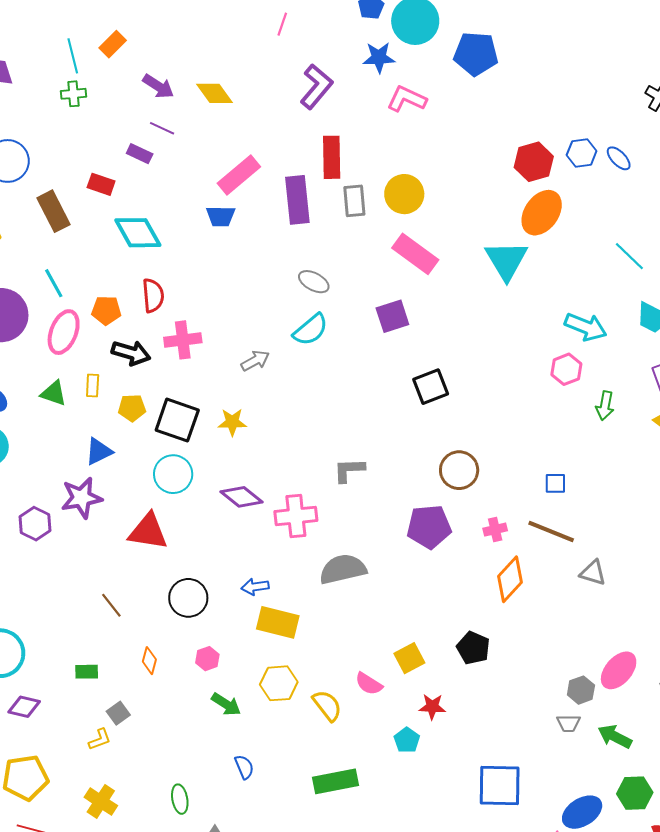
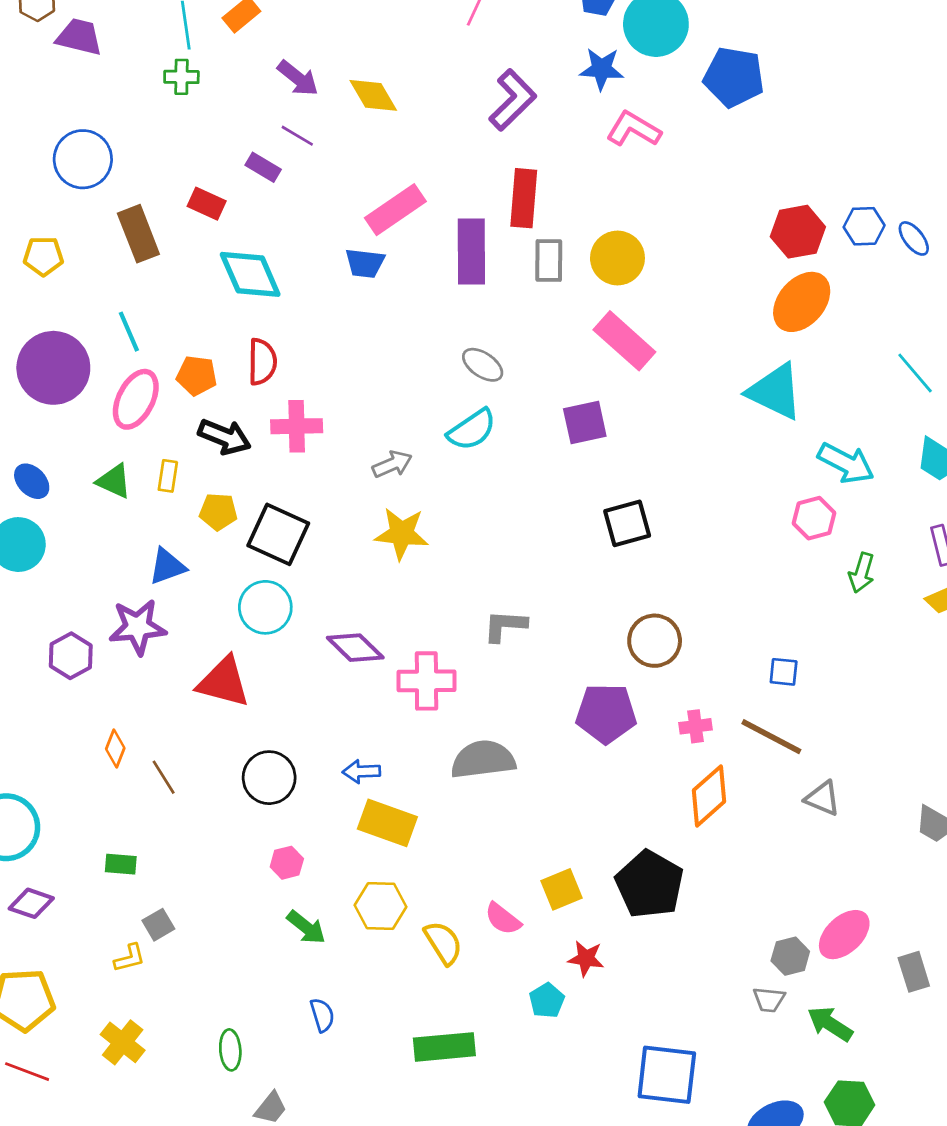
cyan triangle: (506, 260) -> (775, 392), moved, turned -39
yellow star: (232, 422) -> (402, 534), moved, size x1.4
black pentagon: (473, 648) -> (650, 884), size x1.5
orange diamond: (149, 661) -> (115, 749), moved

